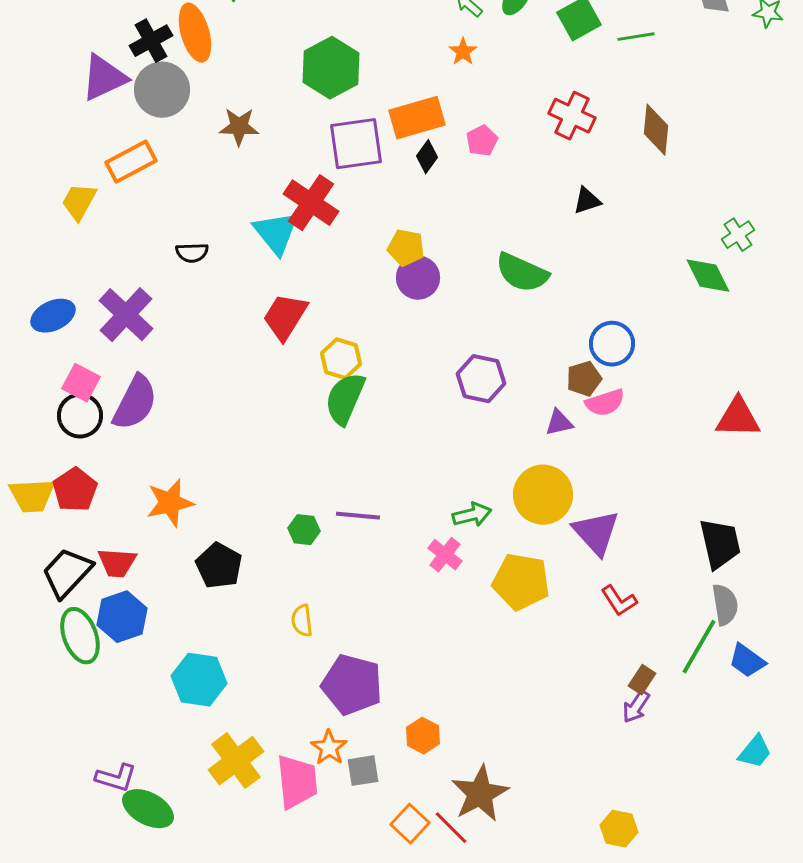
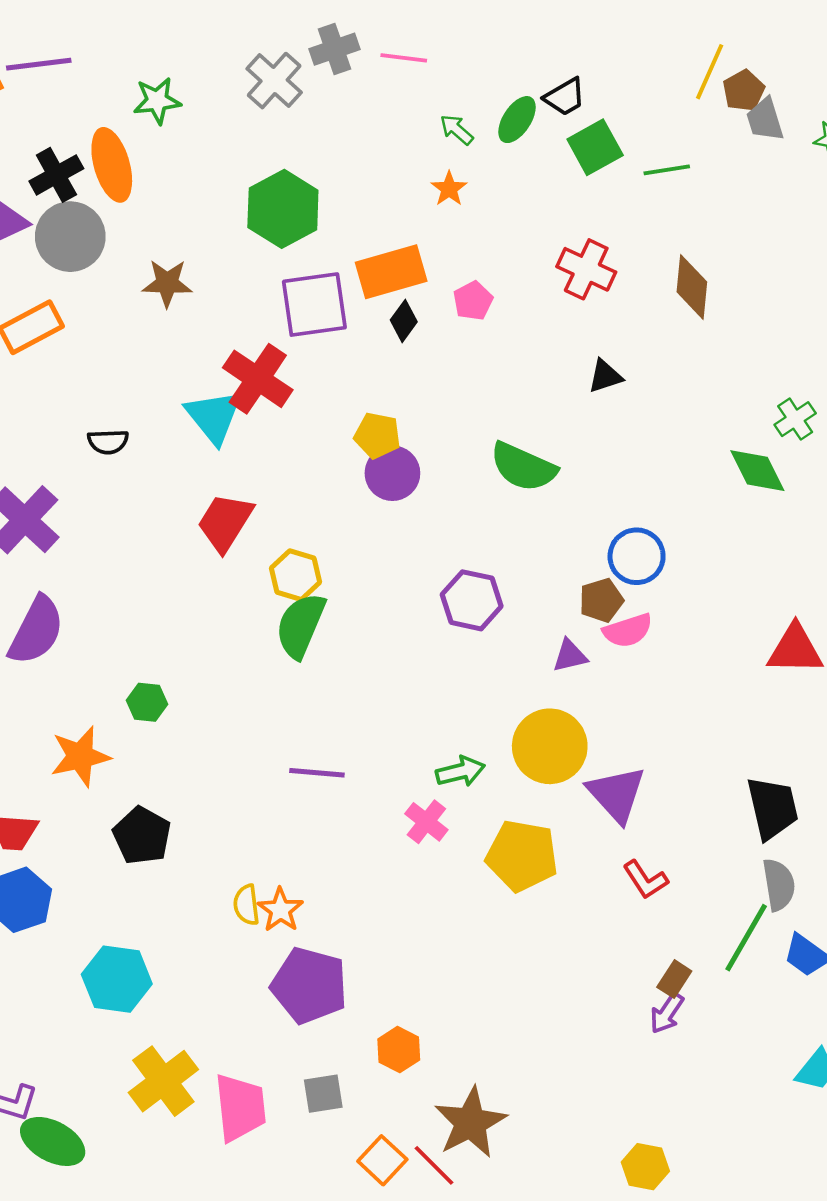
green hexagon: (304, 530) -> (147, 702), moved
orange star: (329, 748) -> (280, 910), moved

